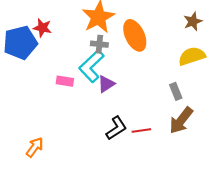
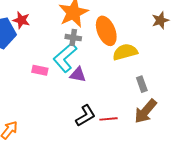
yellow semicircle: (192, 56) -> (125, 52), moved
purple triangle: (106, 84) -> (78, 75), turned 42

